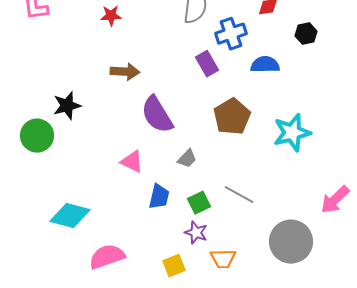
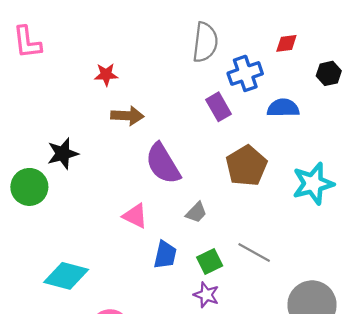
red star: (111, 16) -> (106, 75), moved

